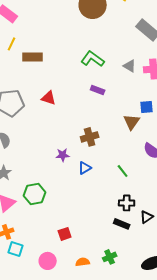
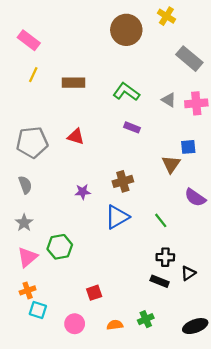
brown rectangle: (33, 57) -> (73, 83), moved
purple star: (63, 155) -> (83, 192), moved
blue triangle: (85, 168) -> (117, 217), size x1.6

